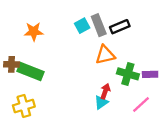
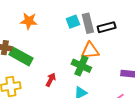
green cross: (128, 74) -> (81, 66), moved
red arrow: (105, 91) -> (51, 80), moved

